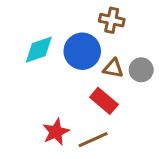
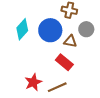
cyan diamond: (39, 50) -> (22, 29), turned -30
gray circle: (141, 70) -> (86, 29), moved

